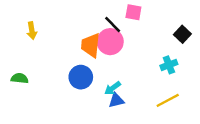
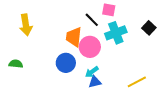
yellow arrow: (32, 31) -> (26, 25), size x1.5
pink circle: (110, 42) -> (90, 47), moved
cyan cross: (169, 65) -> (116, 33), moved, size x1.5

